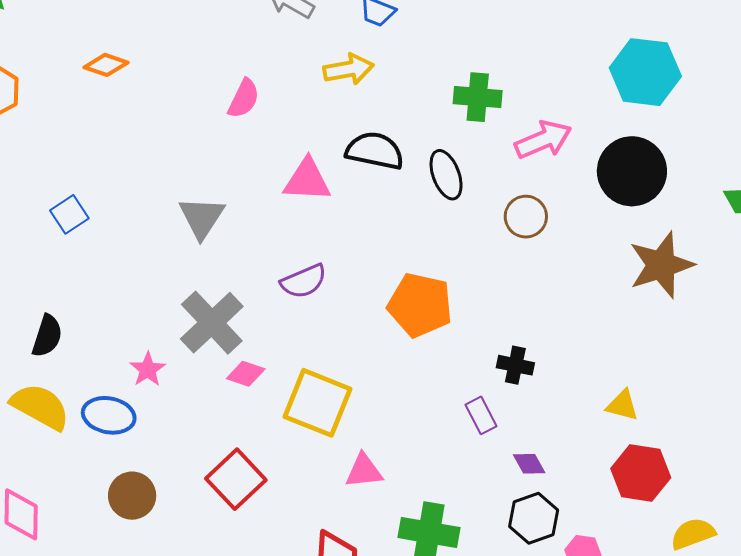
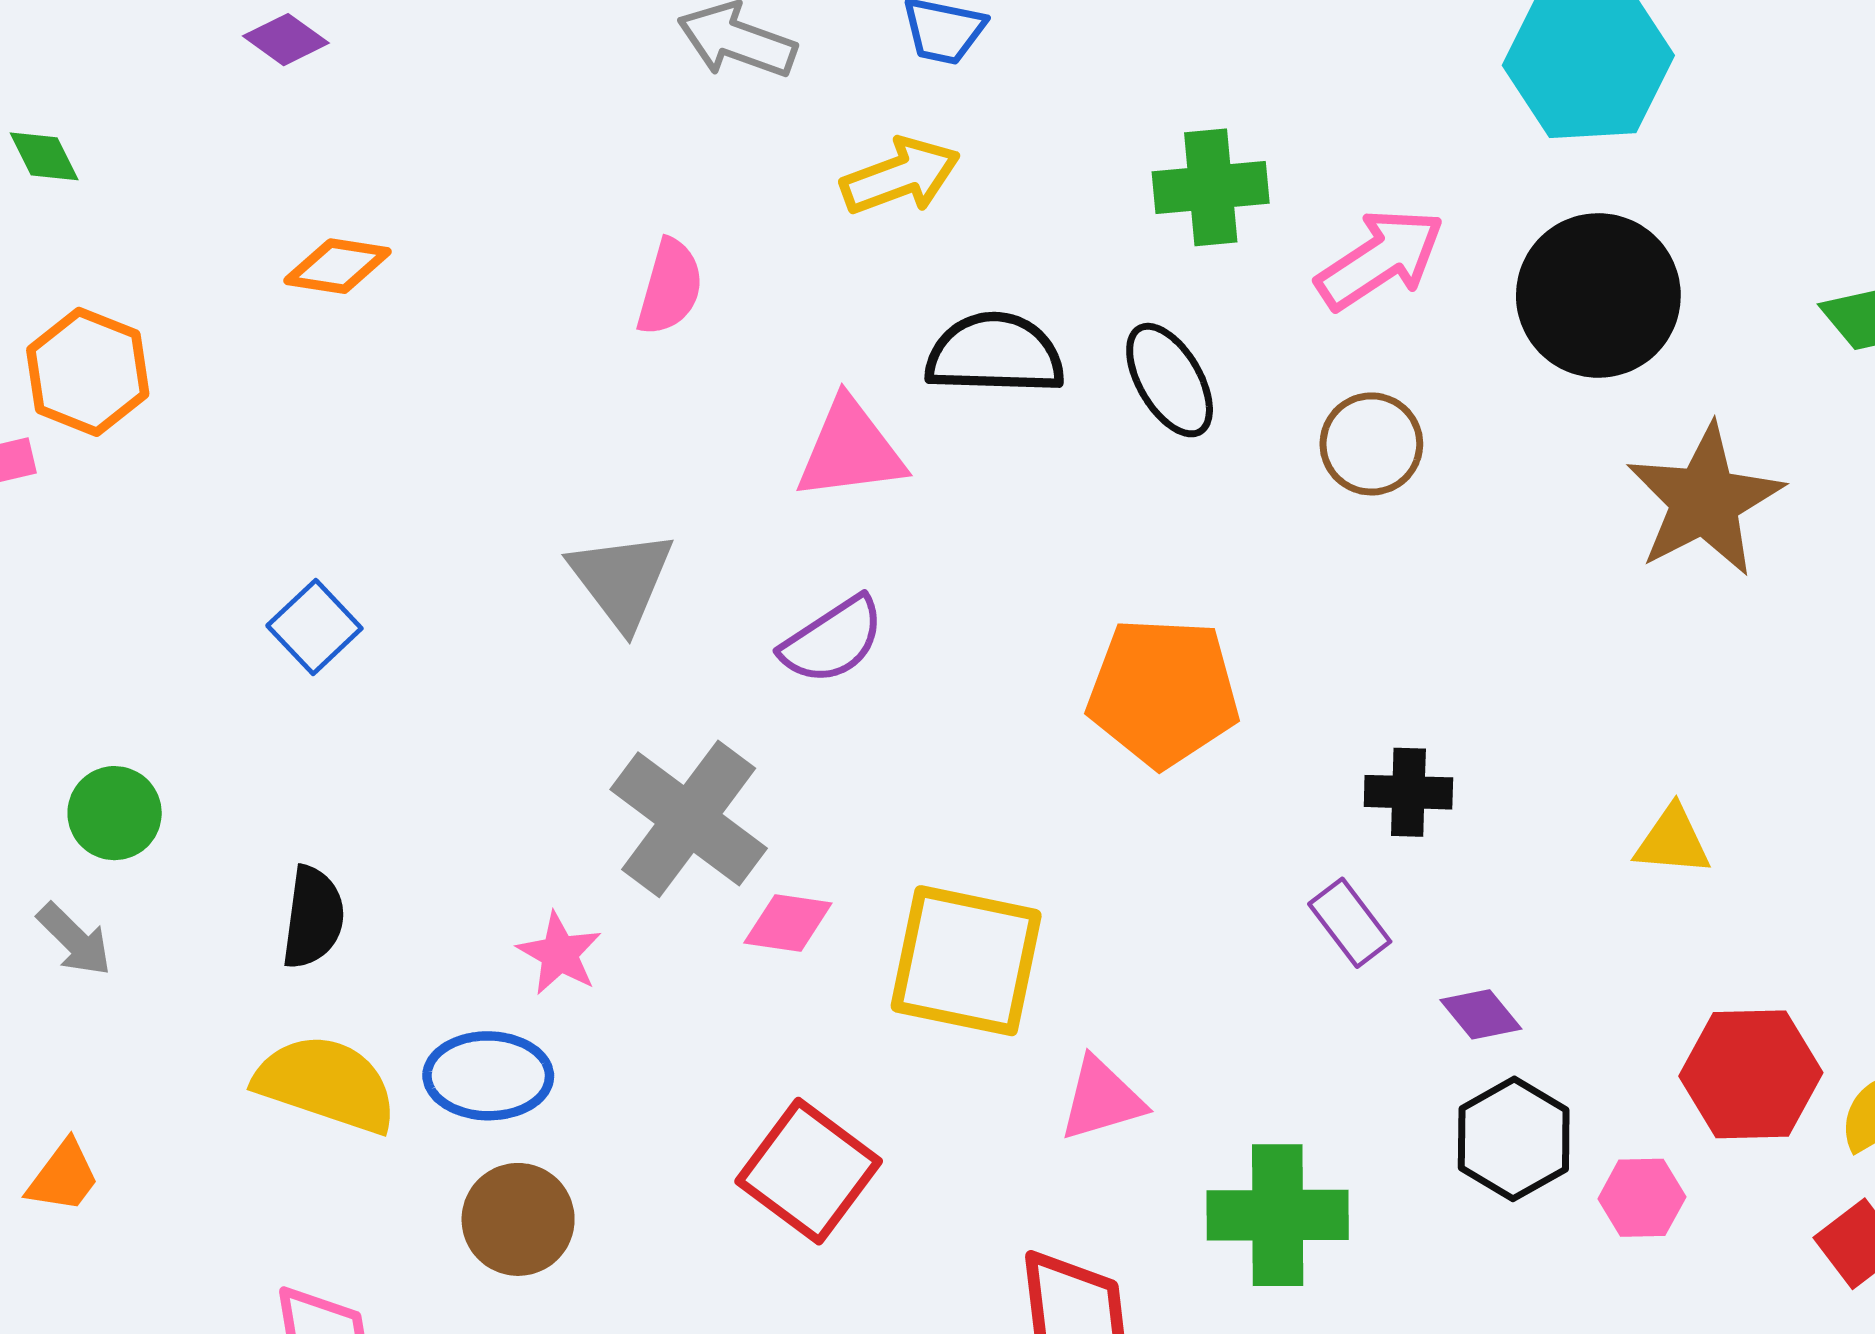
purple semicircle: (304, 281) -> (833, 640), moved
red hexagon: (641, 473) -> (1751, 1074), moved
brown circle: (132, 496) -> (518, 1219), moved

